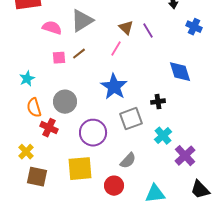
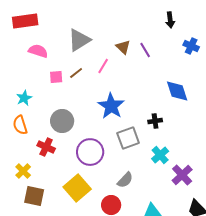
pink semicircle: (52, 28) -> (38, 51), moved
pink line: (116, 49) -> (103, 66), moved
orange semicircle: (34, 108) -> (20, 125), moved
yellow square: (80, 169) -> (77, 188), turned -36

